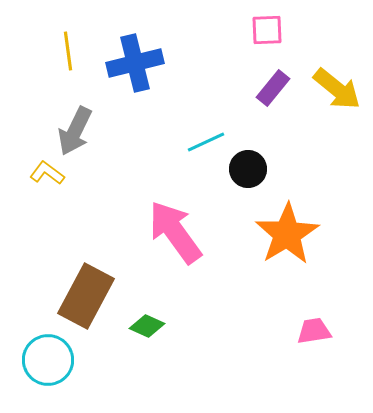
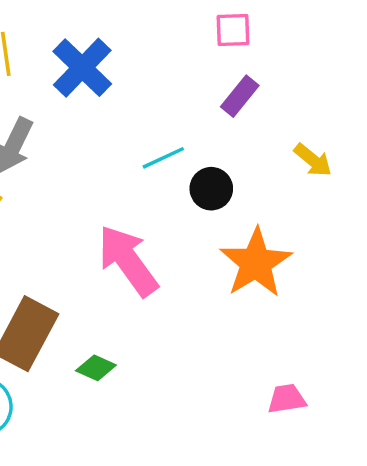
blue cross: (135, 63) -> (82, 68), turned -32
yellow arrow: (337, 89) -> (313, 160), moved, size x0.7
pink trapezoid: (314, 331) -> (287, 399), moved

